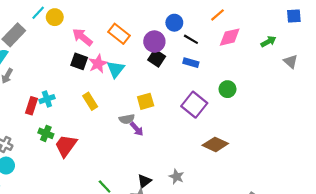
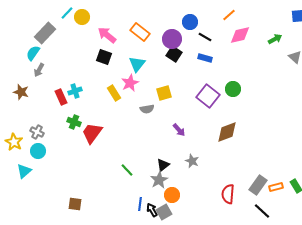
pink star: (98, 64) -> (130, 83), moved
green circle: (227, 89) -> (233, 89), moved
red rectangle: (31, 106) -> (61, 97), turned -42
purple arrow: (137, 129) -> (179, 130), moved
brown diamond: (215, 144) -> (227, 132), turned -45

